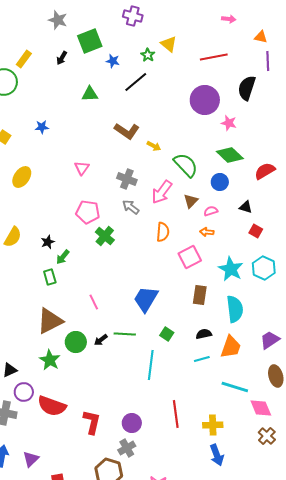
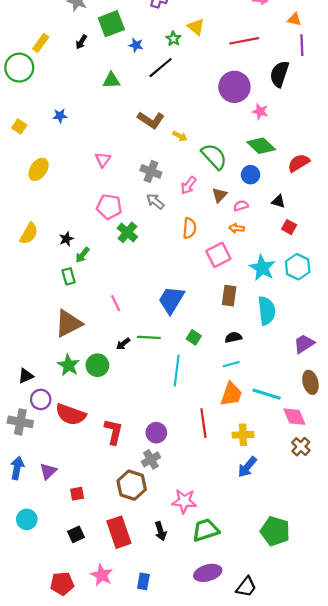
pink arrow: (162, 192) -> (188, 185), size x0.7
green circle: (76, 342) -> (97, 365), moved
orange trapezoid: (231, 347) -> (231, 394), moved
blue arrow: (217, 455) -> (247, 467), turned 60

